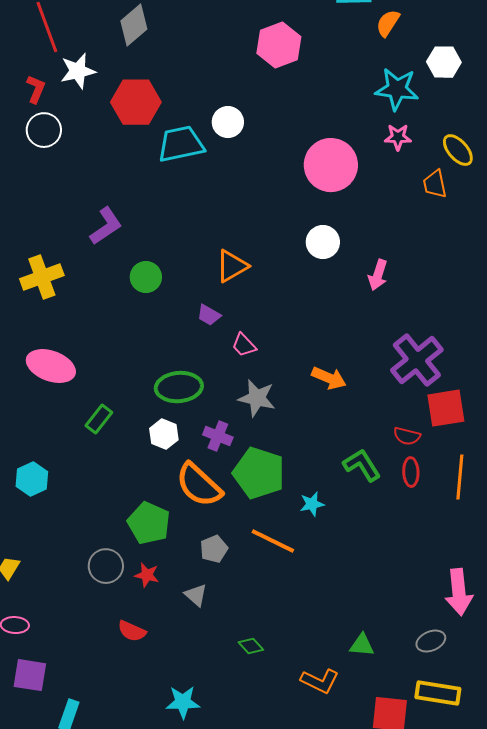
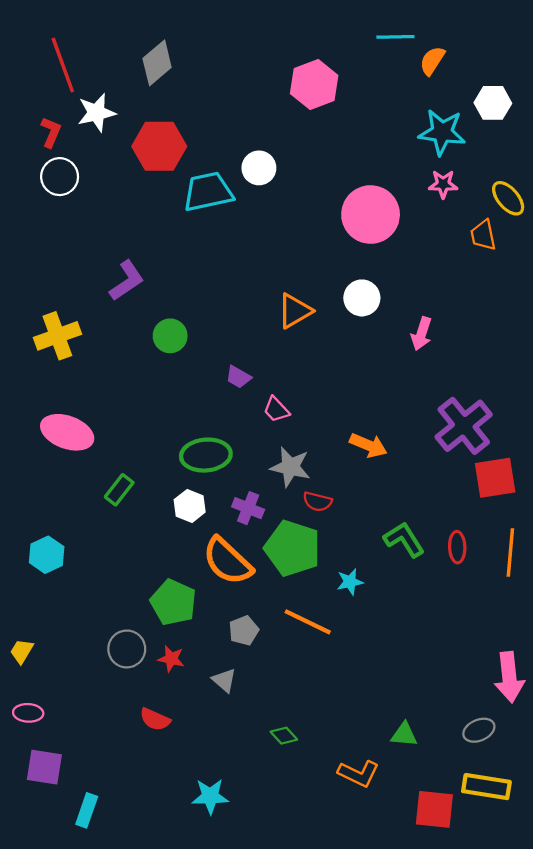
orange triangle: (232, 266) -> (295, 311), moved
red semicircle: (407, 436) -> (317, 502), moved

